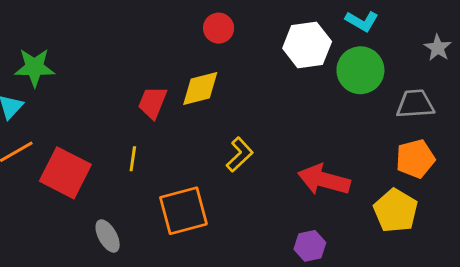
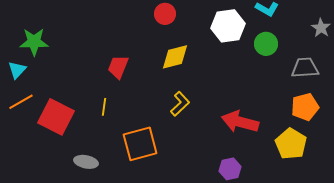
green circle: (360, 70) -> (266, 44), size x0.7
yellow diamond: (200, 89) -> (175, 57), moved
gray ellipse: (108, 236) -> (86, 162), turned -50

